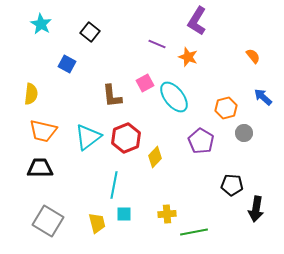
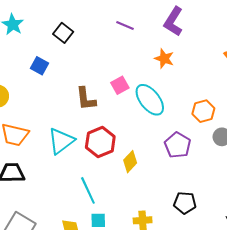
purple line: (157, 44) -> (125, 26), moved
cyan line: (114, 185) -> (88, 190), turned -36
black pentagon: (232, 185) -> (185, 203), moved

